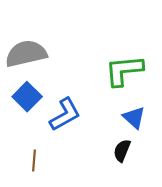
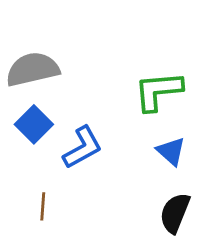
black semicircle: (122, 151) -> (175, 213), moved, size x1.4

